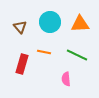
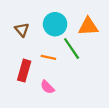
green line: (77, 55) -> (72, 48), moved, turned 30
pink semicircle: (66, 79) -> (47, 87), moved, turned -40

